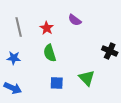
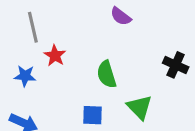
red star: (47, 28) -> (55, 56), moved
green semicircle: (50, 53) -> (107, 74), moved

